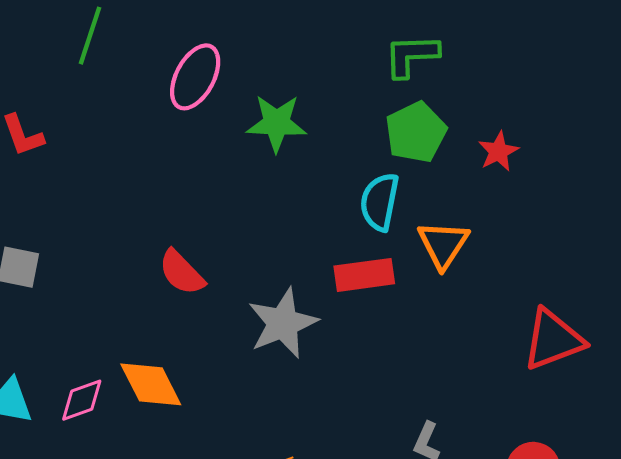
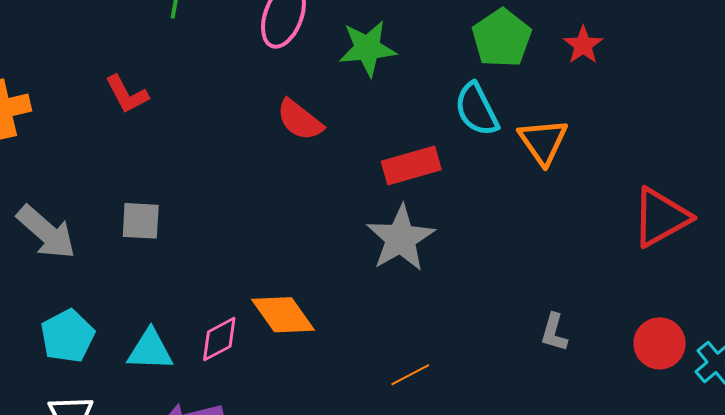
cyan semicircle: (380, 202) -> (477, 109), turned -30
red semicircle: (182, 272) -> (300, 120), moved
red rectangle: (364, 275) -> (411, 165), moved

